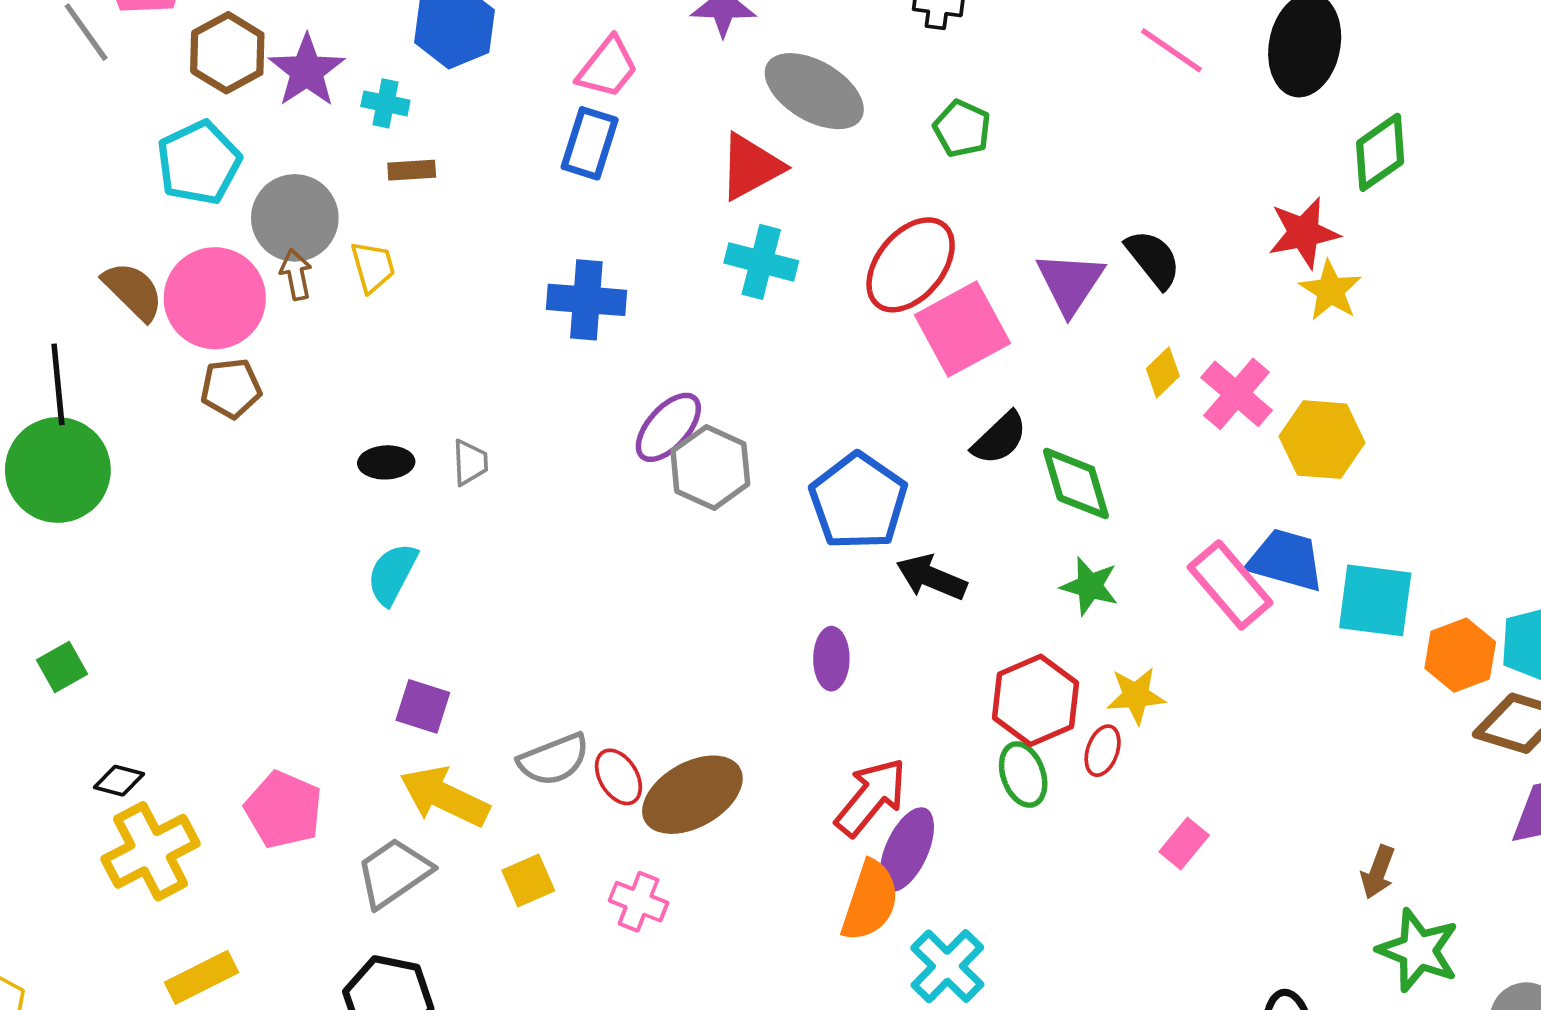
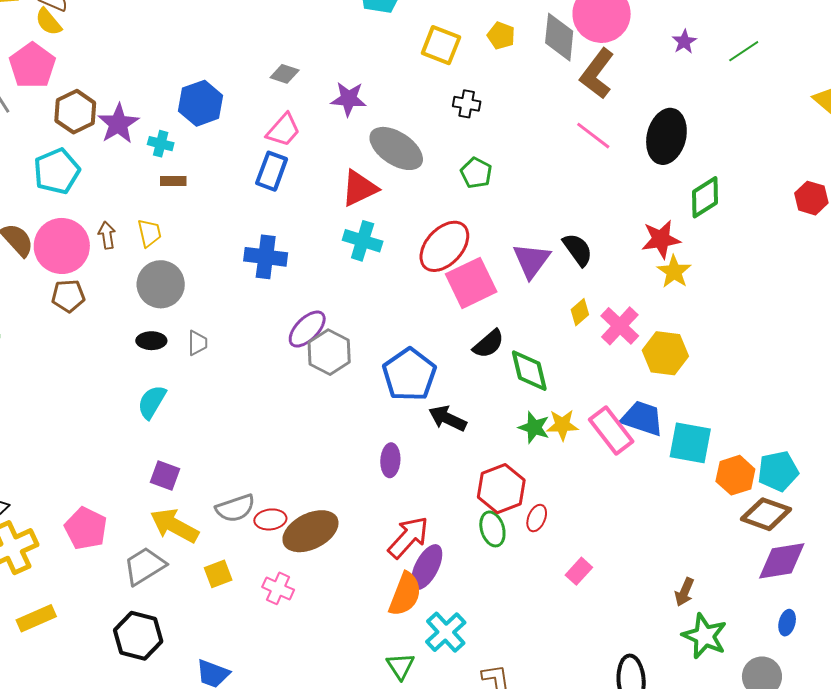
gray circle: (295, 218) -> (161, 284), moved
yellow star: (1136, 696) -> (562, 425), moved
red ellipse: (618, 777) -> (270, 519), turned -68

